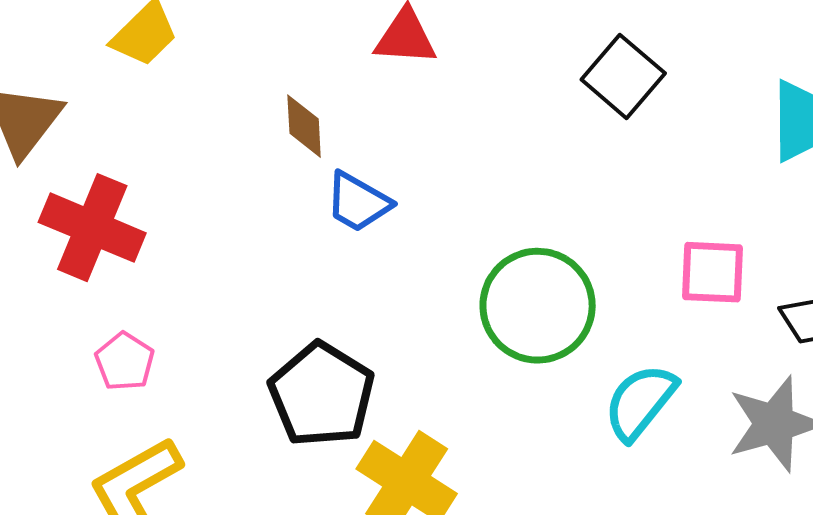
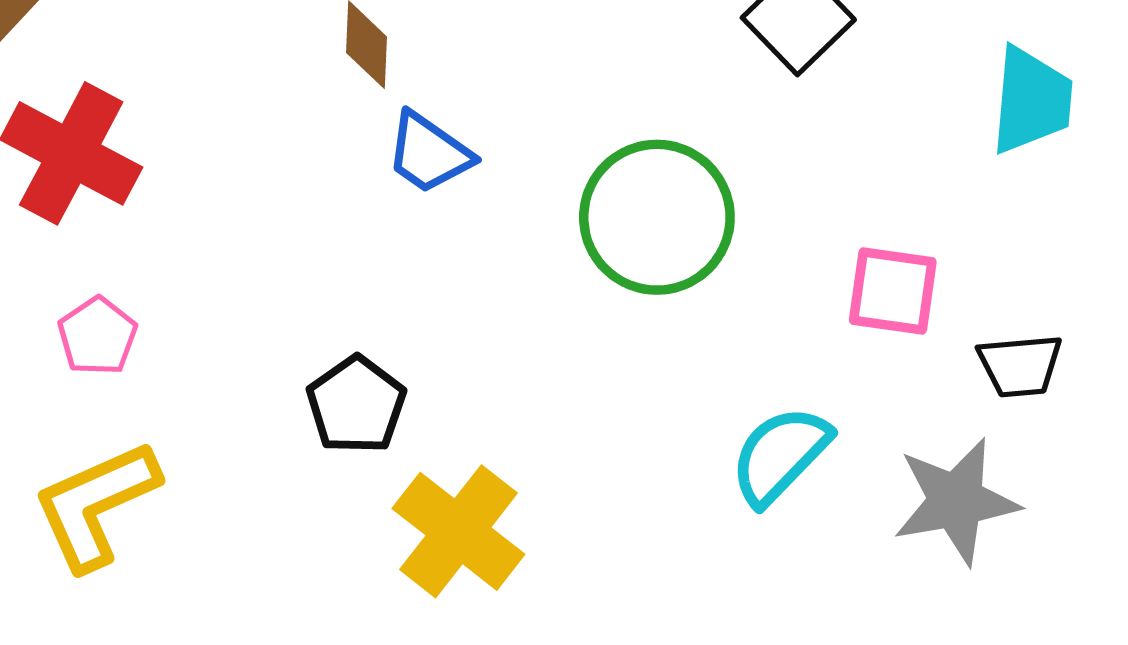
green circle: (538, 306) -> (657, 217), moved
black pentagon: (322, 394) -> (356, 405), size x0.7

